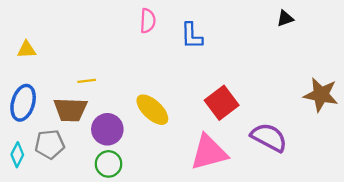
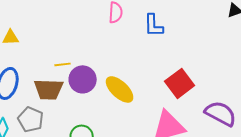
purple circle: (107, 129) -> (83, 79), moved
gray pentagon: (50, 144) -> (31, 119), turned 30

